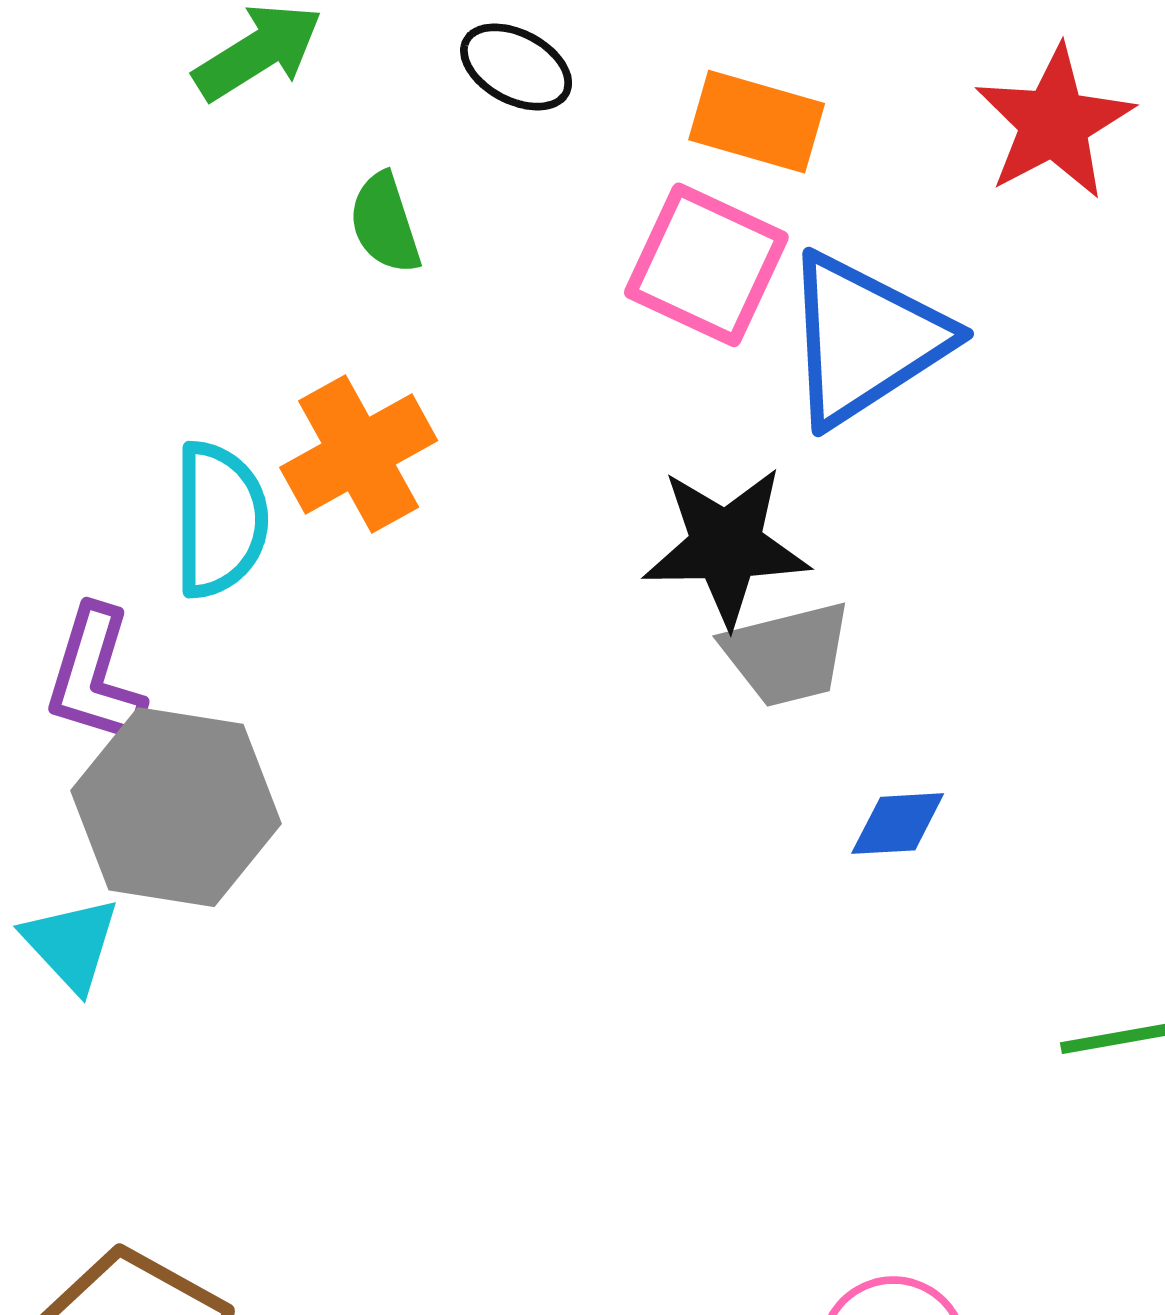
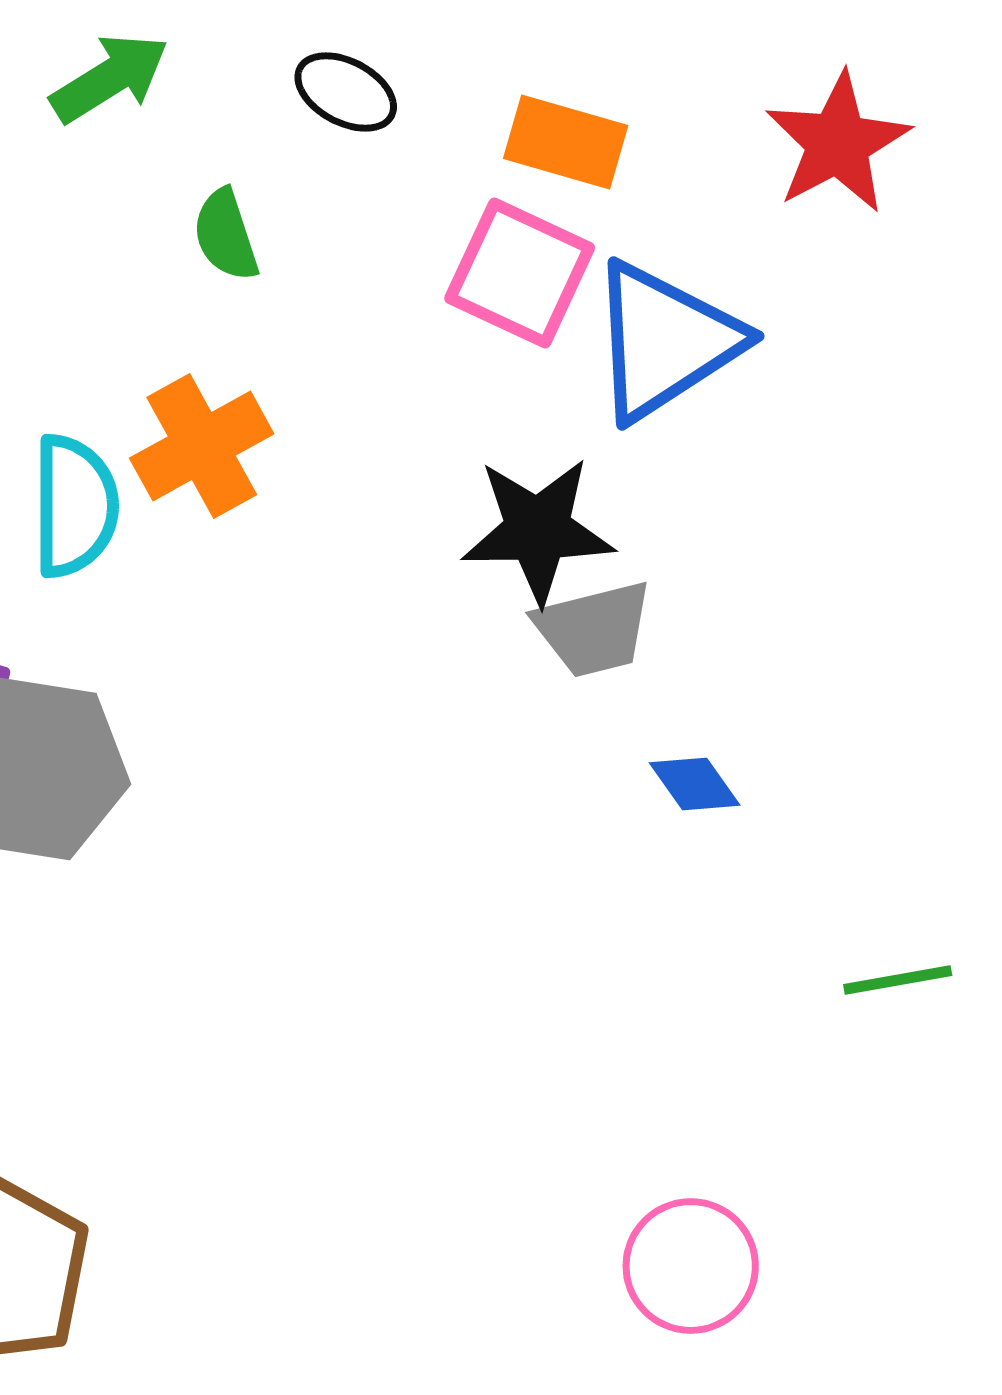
blue diamond: (898, 824) -> (695, 784), turned 58

